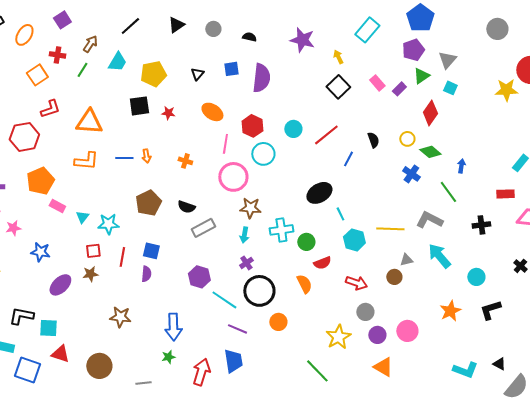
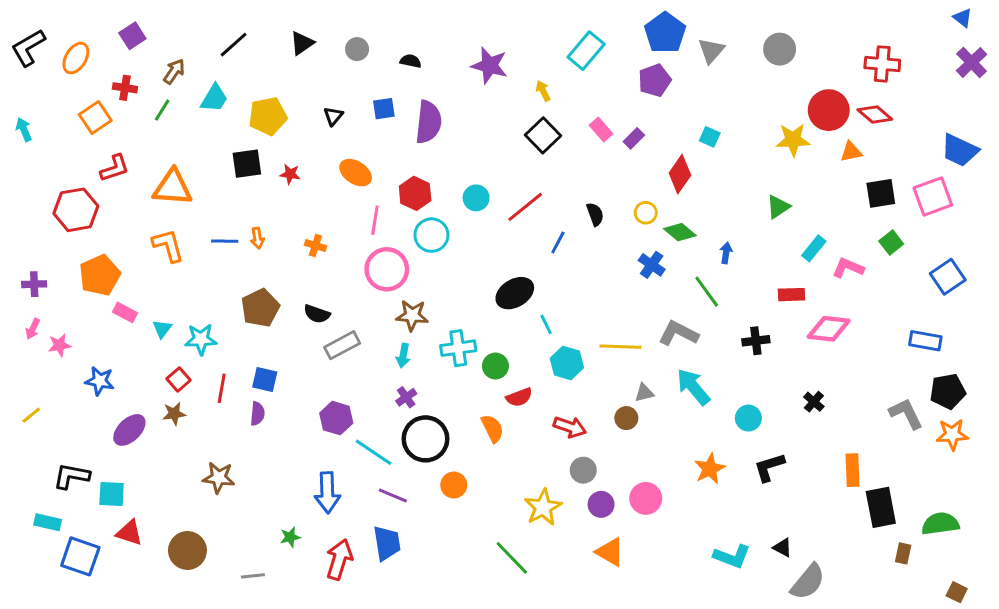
gray triangle: (447, 60) -> (711, 51), moved
green triangle: (421, 76) -> (778, 207), moved
orange L-shape: (86, 161) -> (168, 245), turned -110
red square: (93, 251) -> (179, 379), turned -35
blue arrow: (173, 327) -> (327, 492), moved

